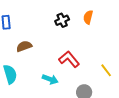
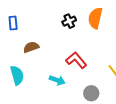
orange semicircle: (88, 17) -> (95, 18), size x1.5

